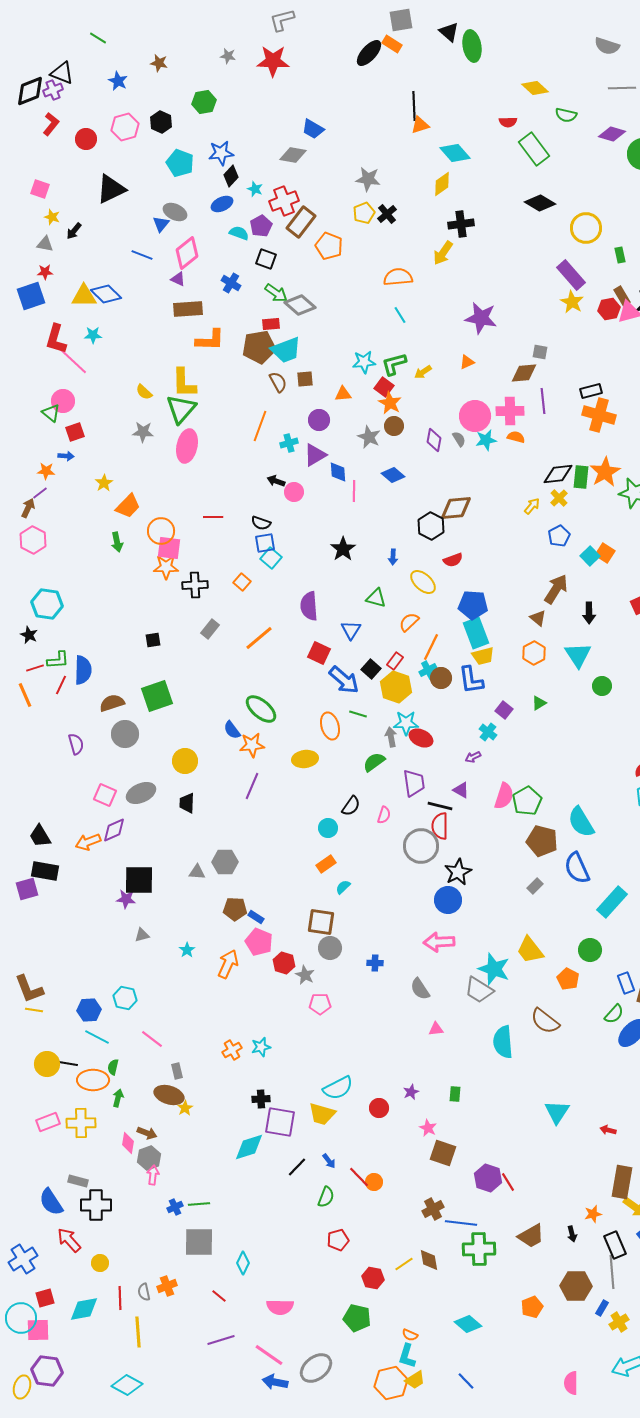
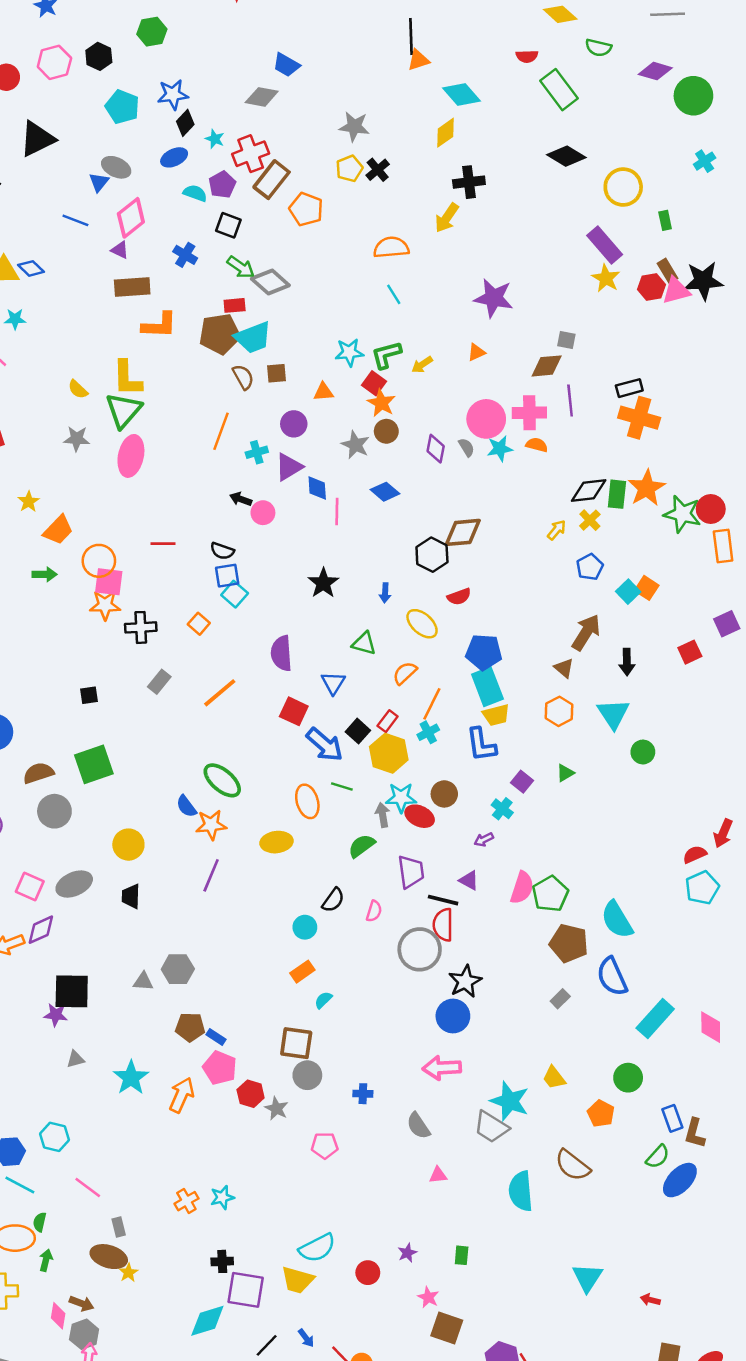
blue diamond: (106, 294) -> (31, 268), size x0.7
green arrow: (117, 542) -> (45, 574), turned -78
brown circle: (441, 678) -> (444, 794), moved
cyan star: (187, 950) -> (131, 1078), size x1.8
yellow trapezoid: (530, 950) -> (554, 1078), size x0.7
pink pentagon: (320, 1004) -> (325, 1146), moved

